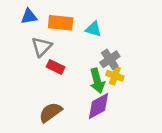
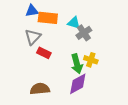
blue triangle: (29, 16) -> (32, 11), moved
gray cross: (110, 59) -> (84, 33), moved
brown semicircle: (50, 112) -> (40, 89), turned 30

